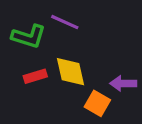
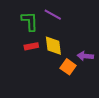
green L-shape: (29, 36) -> (30, 21), turned -115

